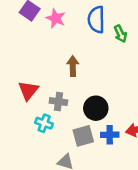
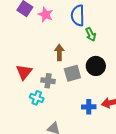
green arrow: (120, 34) -> (91, 34), moved
black circle: (96, 108) -> (96, 66), moved
gray square: (83, 136) -> (72, 73), moved

